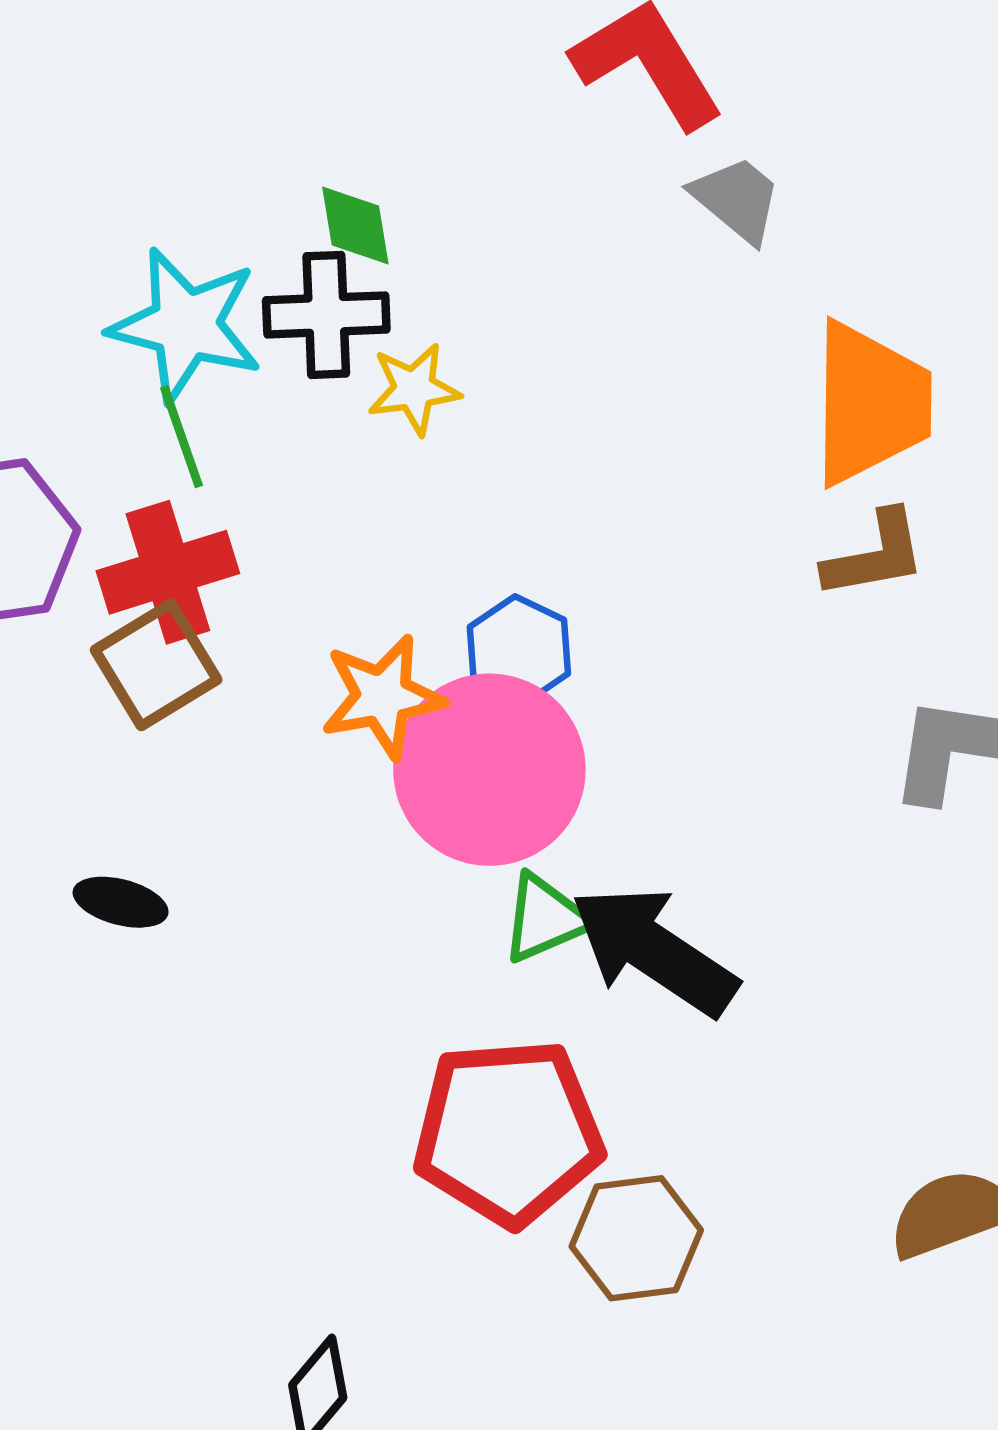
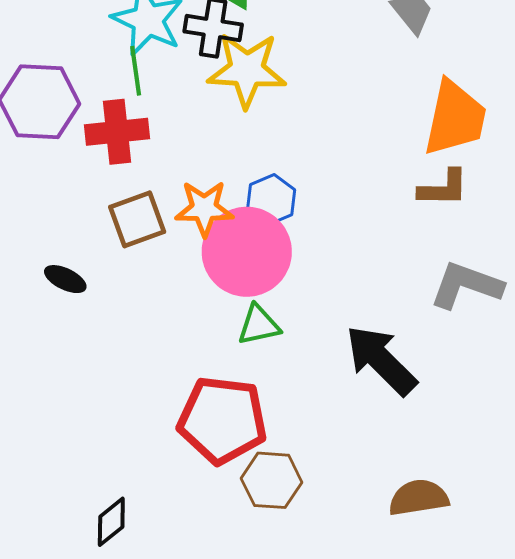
yellow star: (414, 389) -> (247, 70), size x1.8
brown square: (156, 665) -> (137, 219), moved
black arrow: (654, 951) -> (381, 360), moved

